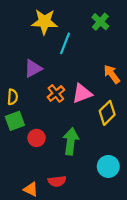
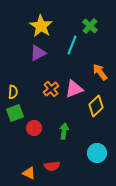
yellow star: (44, 22) -> (41, 26), turned 30
cyan line: (65, 43) -> (72, 45), moved
purple triangle: (33, 68) -> (38, 53), moved
green arrow: (71, 141) -> (64, 131), size x0.7

